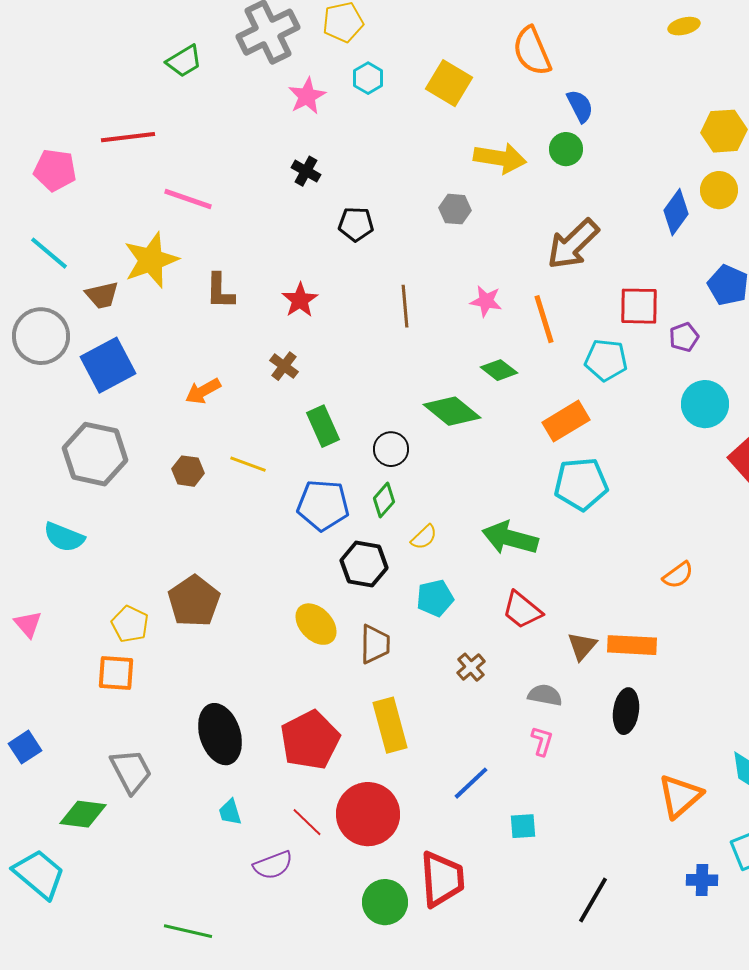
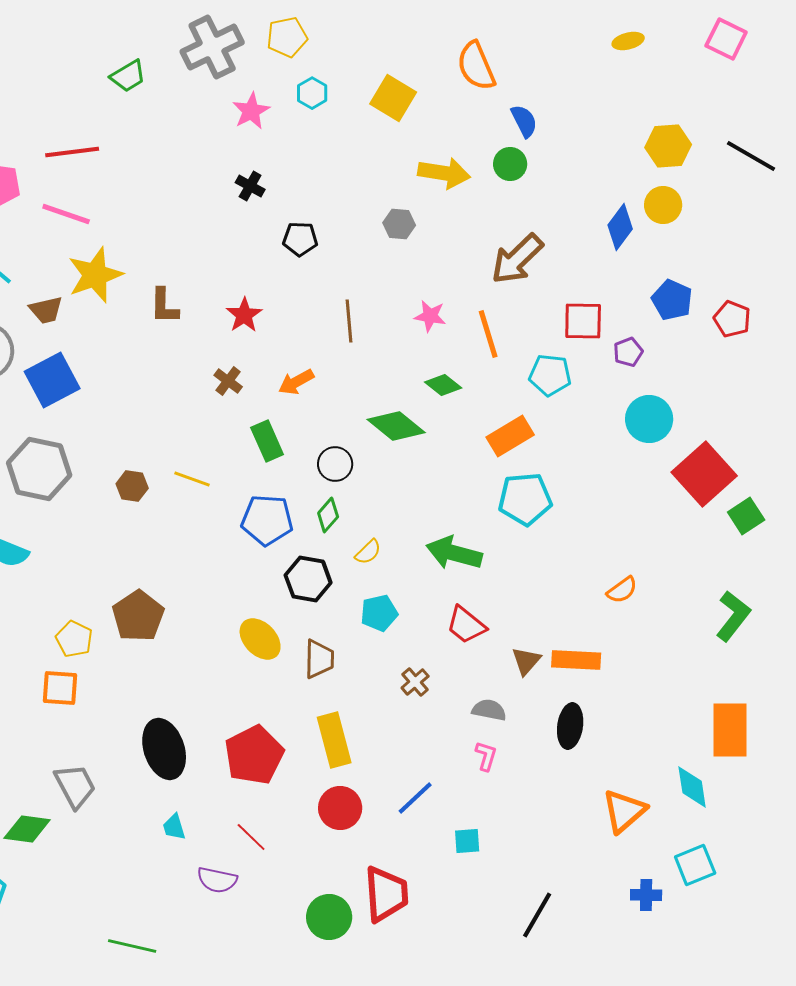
pink line: (188, 199) -> (66, 214), moved
orange arrow: (203, 391) -> (296, 382), moved
red circle: (368, 814) -> (340, 808), moved, size x0.7
purple semicircle: (273, 865) -> (217, 880), turned 33

